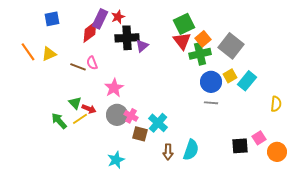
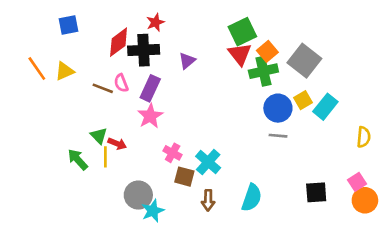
purple rectangle: (100, 19) -> (150, 88), moved
black cross: (127, 38) -> (144, 50), moved
gray circle: (117, 115) -> (138, 195), moved
yellow line: (80, 119) -> (105, 157), turned -56
pink square: (259, 138) -> (357, 182), moved
brown arrow: (168, 152) -> (208, 200), moved

